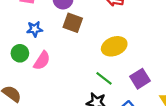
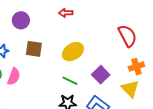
brown square: (73, 23) -> (34, 49), moved

